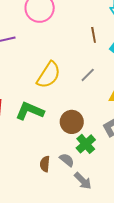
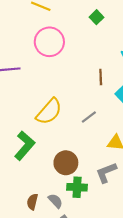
green L-shape: (30, 111) -> (25, 146), turned 100
green cross: (86, 144) -> (77, 187), turned 36

